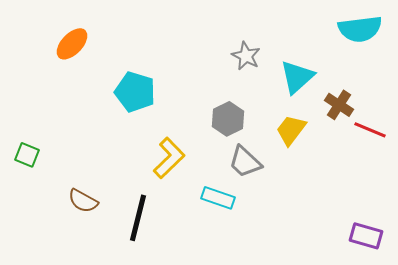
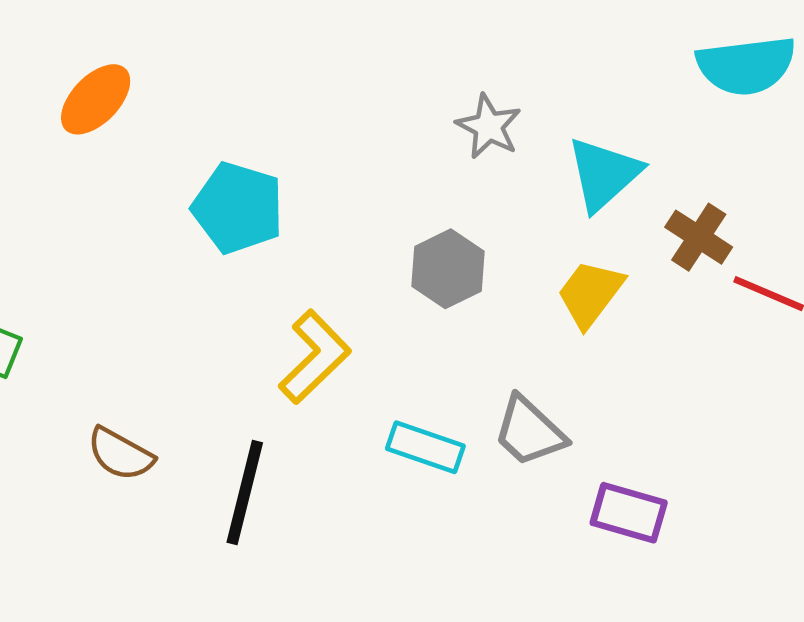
gray trapezoid: (245, 162) -> (529, 431), moved
purple rectangle: (366, 236) -> (629, 513), moved

